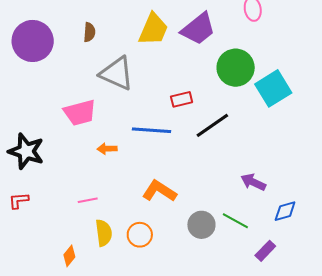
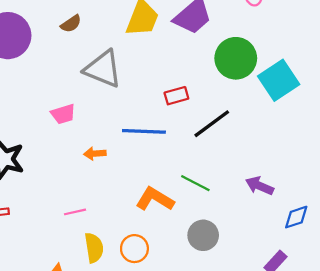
brown semicircle: (89, 32) -> (71, 24), turned 54
pink trapezoid: (80, 113) -> (63, 114), size x0.7
green line: (235, 221) -> (195, 183), moved

